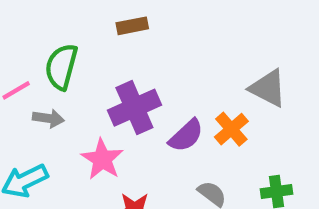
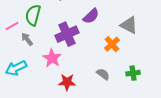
gray arrow: (48, 118) -> (27, 39), turned -136
purple semicircle: (186, 136) -> (91, 16), moved

